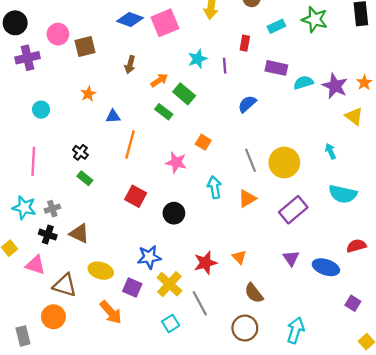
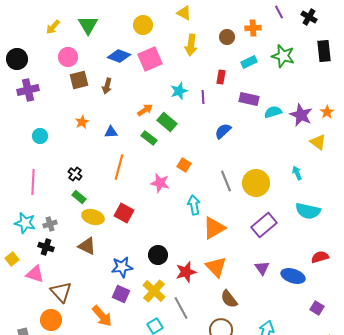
pink circle: (58, 34) -> (68, 57), moved
brown arrow: (130, 65) -> (107, 86), moved
blue triangle: (113, 116) -> (111, 132), moved
orange triangle: (247, 199) -> (214, 228), moved, size x1.4
black circle: (174, 213) -> (158, 255), moved
brown triangle: (79, 233) -> (87, 246), moved
blue star: (149, 257) -> (122, 267), moved
orange triangle: (239, 257) -> (216, 267), size x1.6
yellow ellipse: (101, 271) -> (93, 217), moved
brown triangle: (65, 285) -> (61, 292), turned 30

